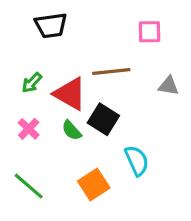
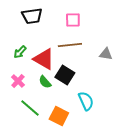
pink square: (150, 32) -> (73, 20), moved
orange square: (94, 184) -> (59, 116), turned -30
green line: (29, 186) -> (30, 108), moved

